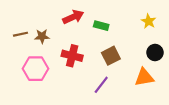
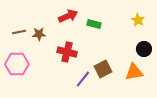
brown square: (111, 56) -> (103, 69), moved
pink hexagon: (36, 69) -> (17, 64), moved
purple line: (101, 85) -> (83, 79), moved

